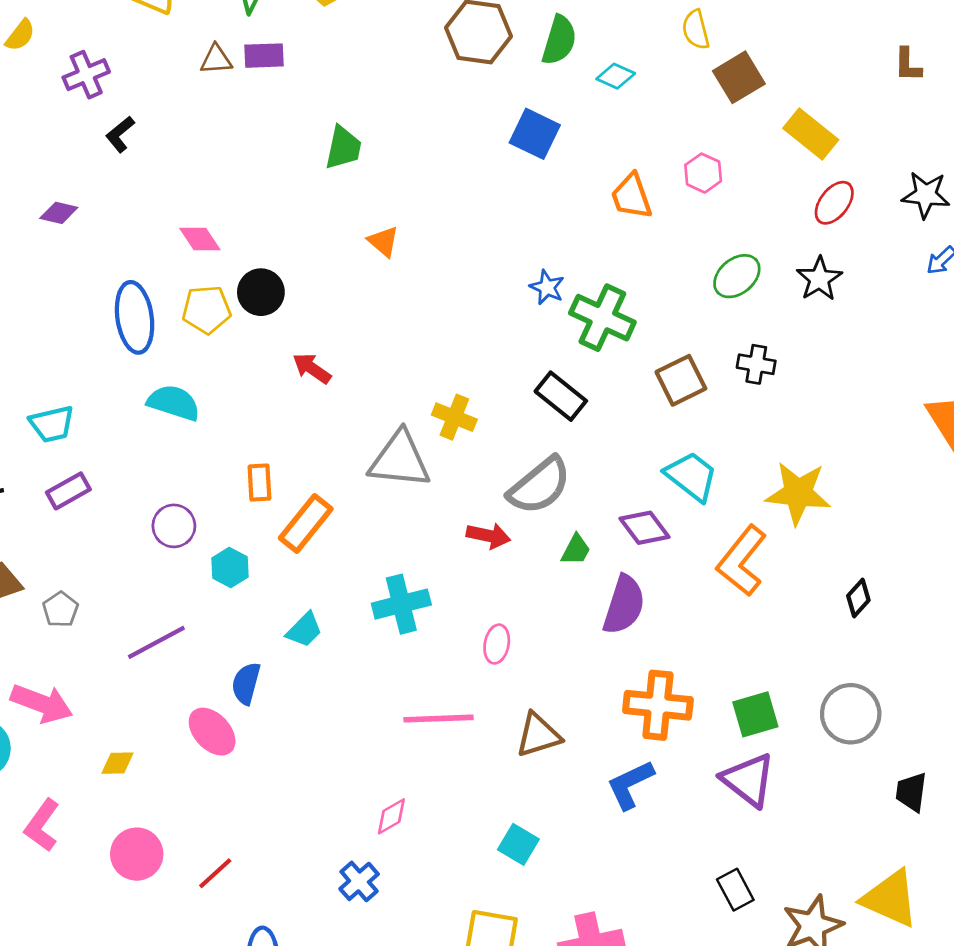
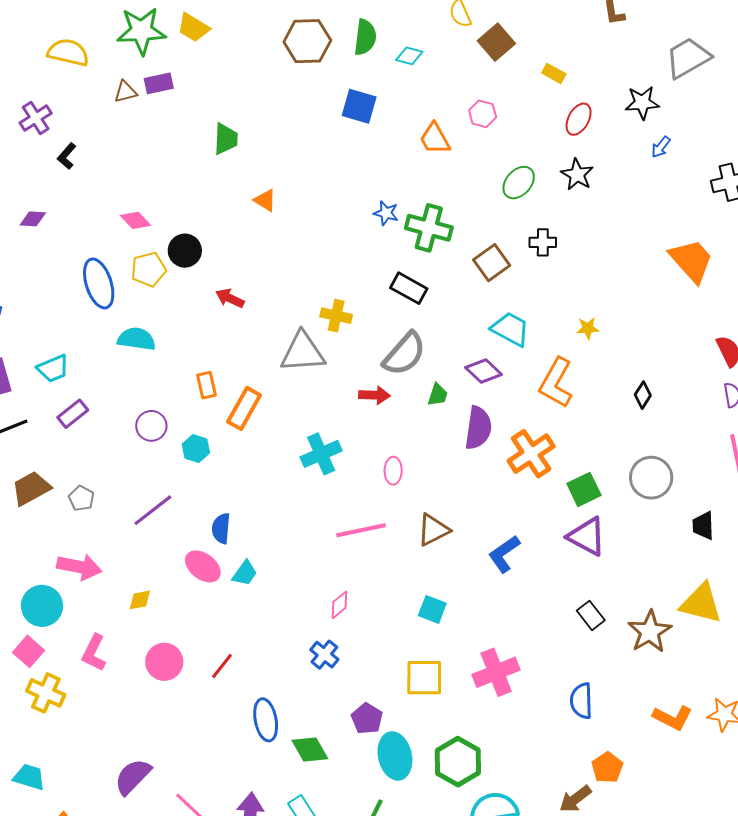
yellow rectangle: (811, 134) -> (554, 73), size x0.6
yellow star: (798, 493) -> (588, 328), size x0.5
cyan trapezoid: (304, 630) -> (245, 573), moved
orange cross: (658, 705) -> (531, 454), moved, turned -30

